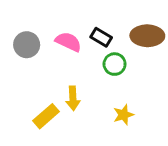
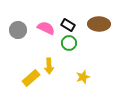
green circle: (115, 64) -> (69, 43), moved

